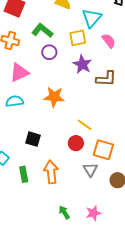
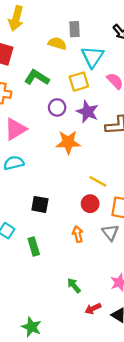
purple circle: (49, 52) -> (57, 107), moved
orange star: (54, 97) -> (68, 142), moved
orange arrow: (51, 172) -> (78, 234), moved, size x0.6
green arrow: (64, 212) -> (74, 286), moved

